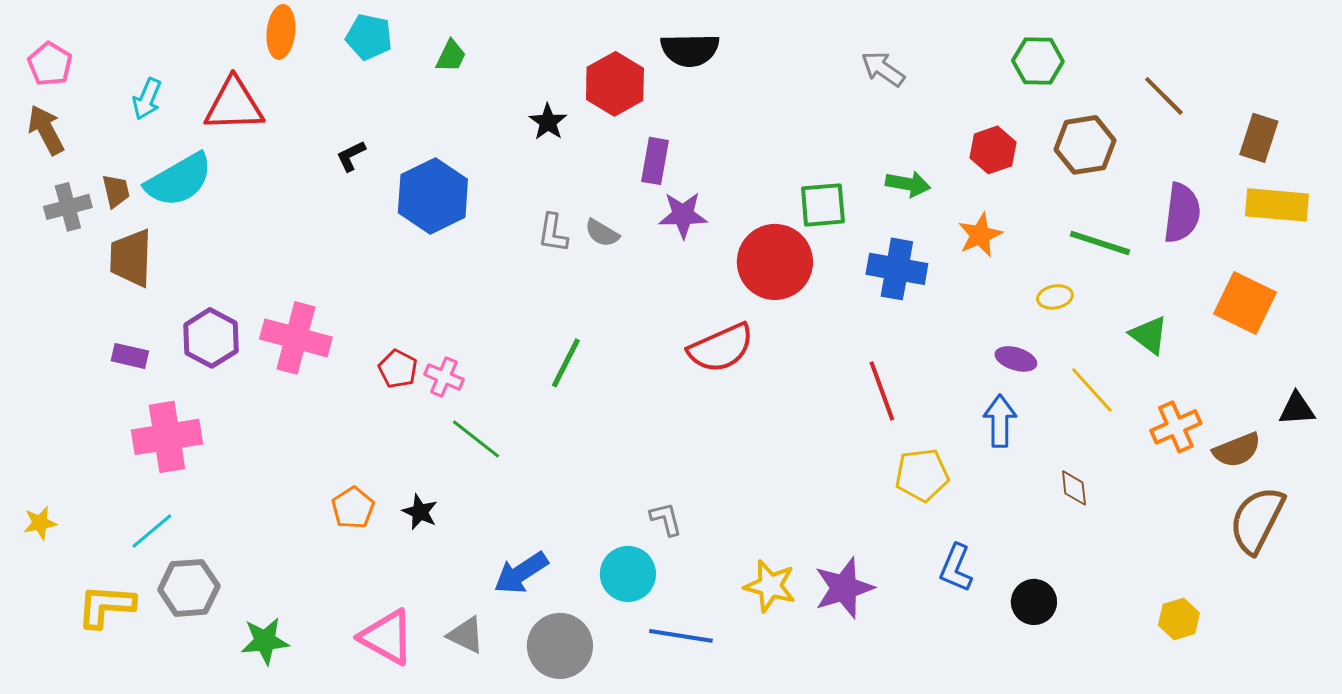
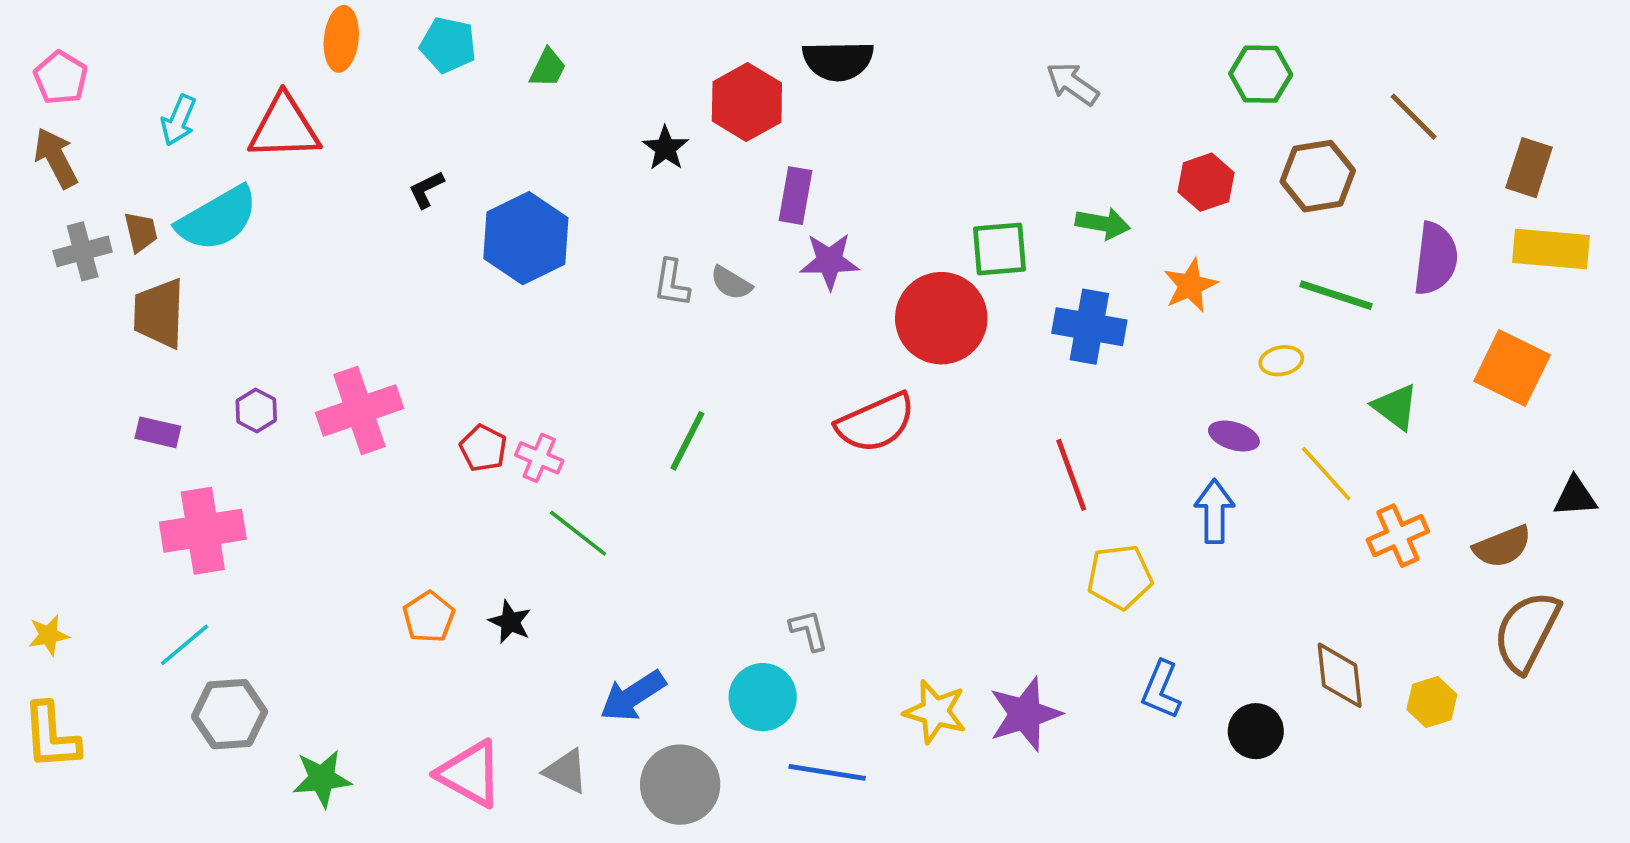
purple hexagon: (211, 338) -> (256, 410), size x0.6
pink cross: (296, 338) -> (359, 410), turned -34
orange cross: (1176, 427) -> (1398, 536), moved
brown diamond: (1074, 488) -> (1340, 675), moved, size x1.5
yellow L-shape: (106, 606) -> (51, 736), moved, turned -98
yellow hexagon: (1179, 619) -> (1432, 702), moved

